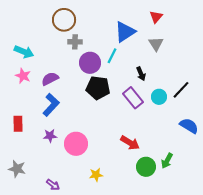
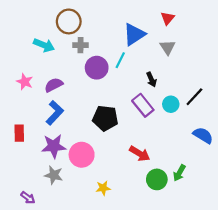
cyan arrow: (24, 52) -> (44, 45), moved
black pentagon: (98, 88) -> (105, 118), moved
purple star: (50, 136) -> (54, 146), size x1.6
gray star: (17, 169) -> (54, 175), moved
purple arrow: (53, 185) -> (28, 198), moved

